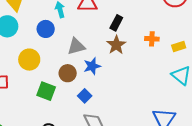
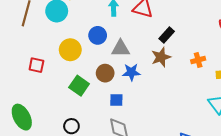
blue circle: (46, 29) -> (98, 35), moved
orange cross: (152, 39) -> (198, 60), turned -32
blue square: (85, 96) -> (116, 100), turned 32

